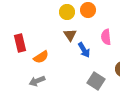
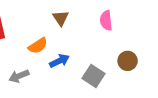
blue arrow: (84, 50) -> (59, 61), moved, turned -84
orange semicircle: (41, 57) -> (38, 46), moved

